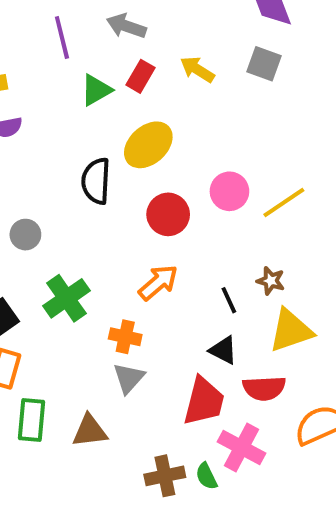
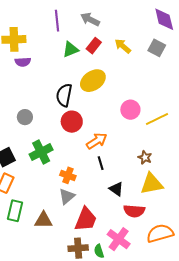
red circle: (168, 214) -> (72, 122), moved
orange arrow: (158, 283) -> (97, 141), moved
black line: (229, 300) -> (101, 163), moved
red trapezoid: (204, 401) -> (86, 219), moved

